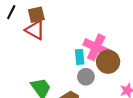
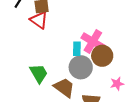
gray circle: (86, 77) -> (81, 67), size x1.5

